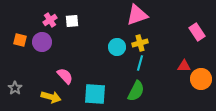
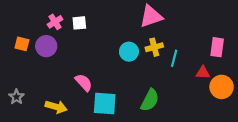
pink rectangle: (197, 32) -> (217, 47), moved, turned 42
cyan line: (140, 63) -> (174, 58), moved
pink semicircle: (65, 76) -> (84, 83), moved

